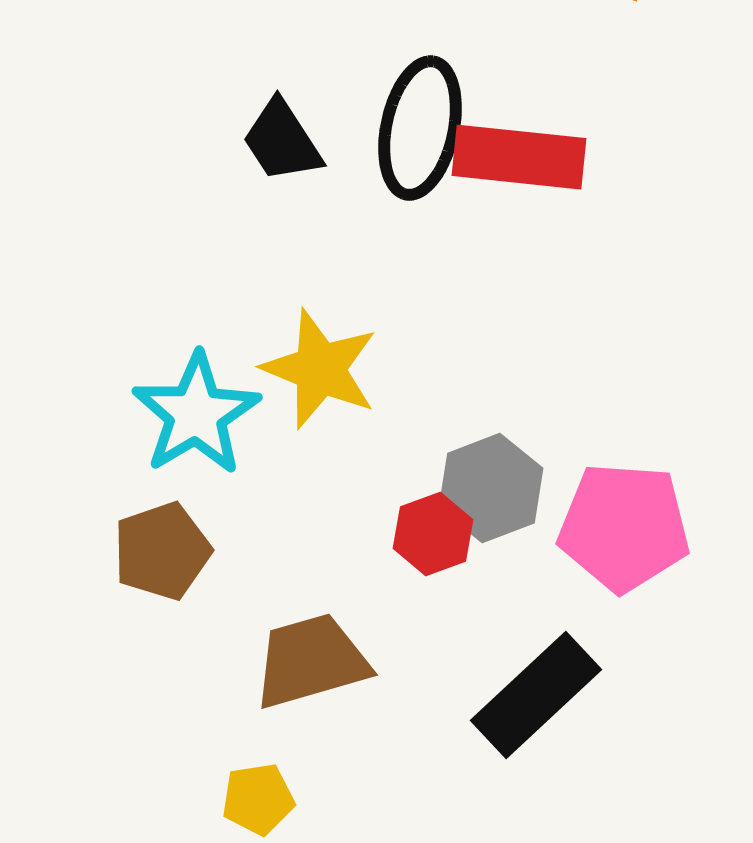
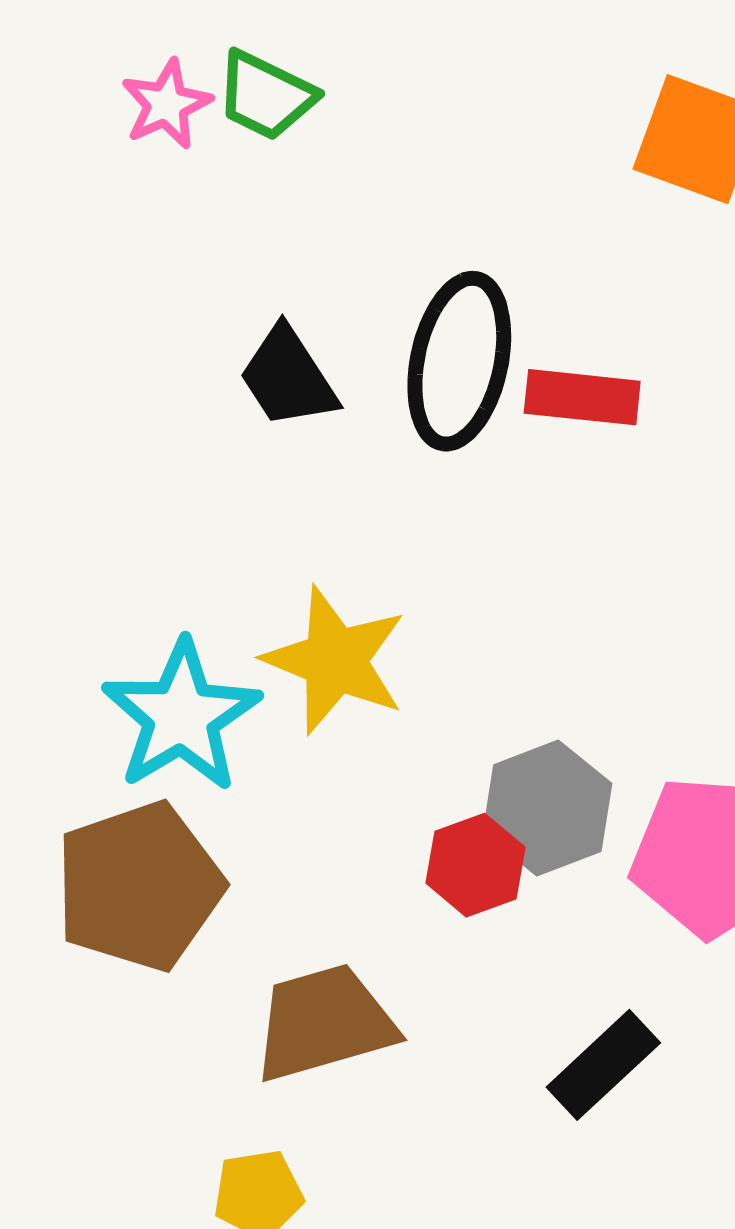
red rectangle: (519, 157) -> (582, 397), size x0.7
brown pentagon: (162, 551) -> (139, 886), size x1.4
black rectangle: (536, 695) -> (603, 1065), size x0.7

